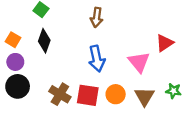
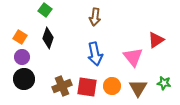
brown cross: (60, 94) -> (62, 86), turned 36

